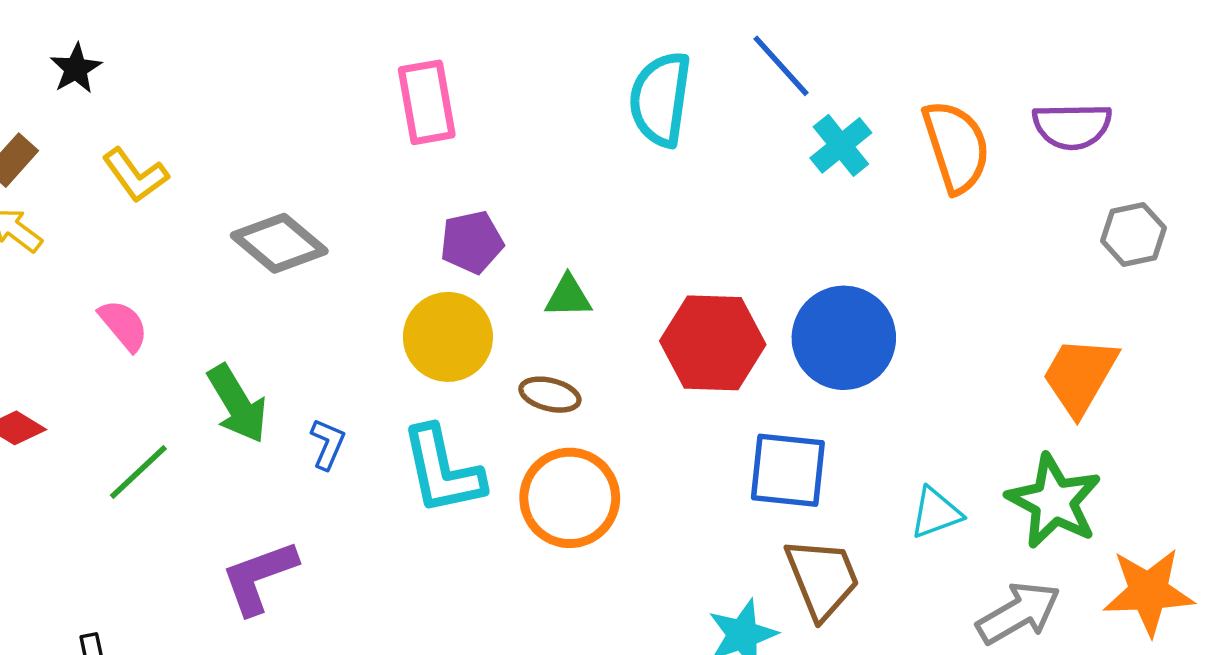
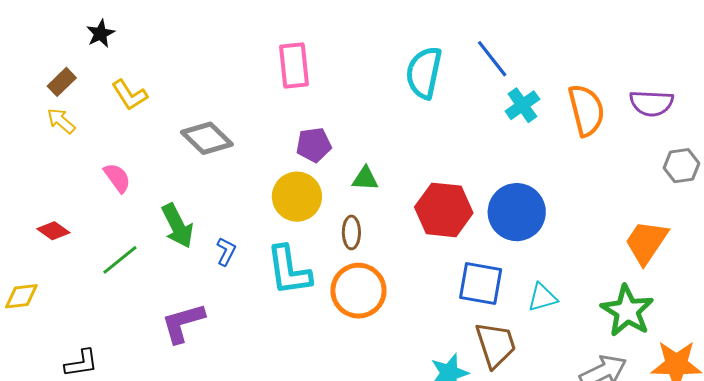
brown ellipse: (550, 395) -> (351, 232), turned 72
cyan triangle: (936, 513) -> (542, 297), moved

